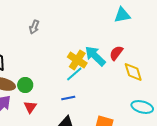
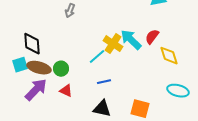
cyan line: (74, 74) -> (97, 57), moved
red triangle: (30, 107) -> (66, 91), turned -40

